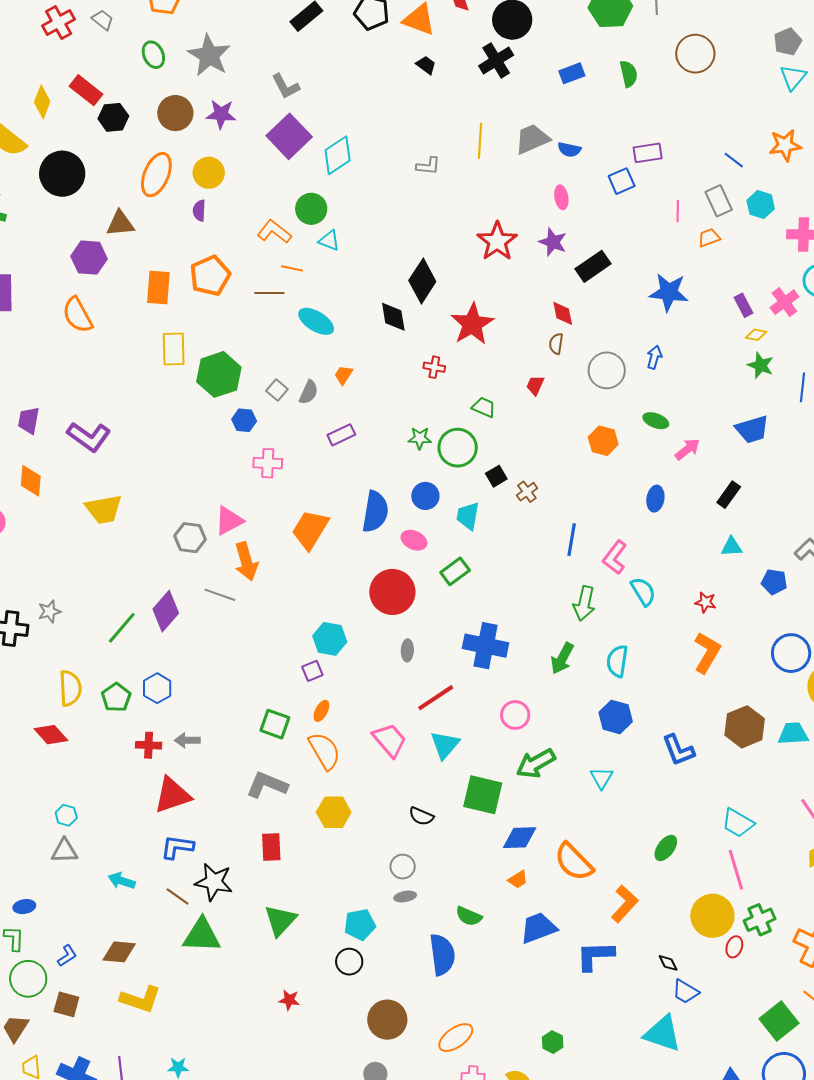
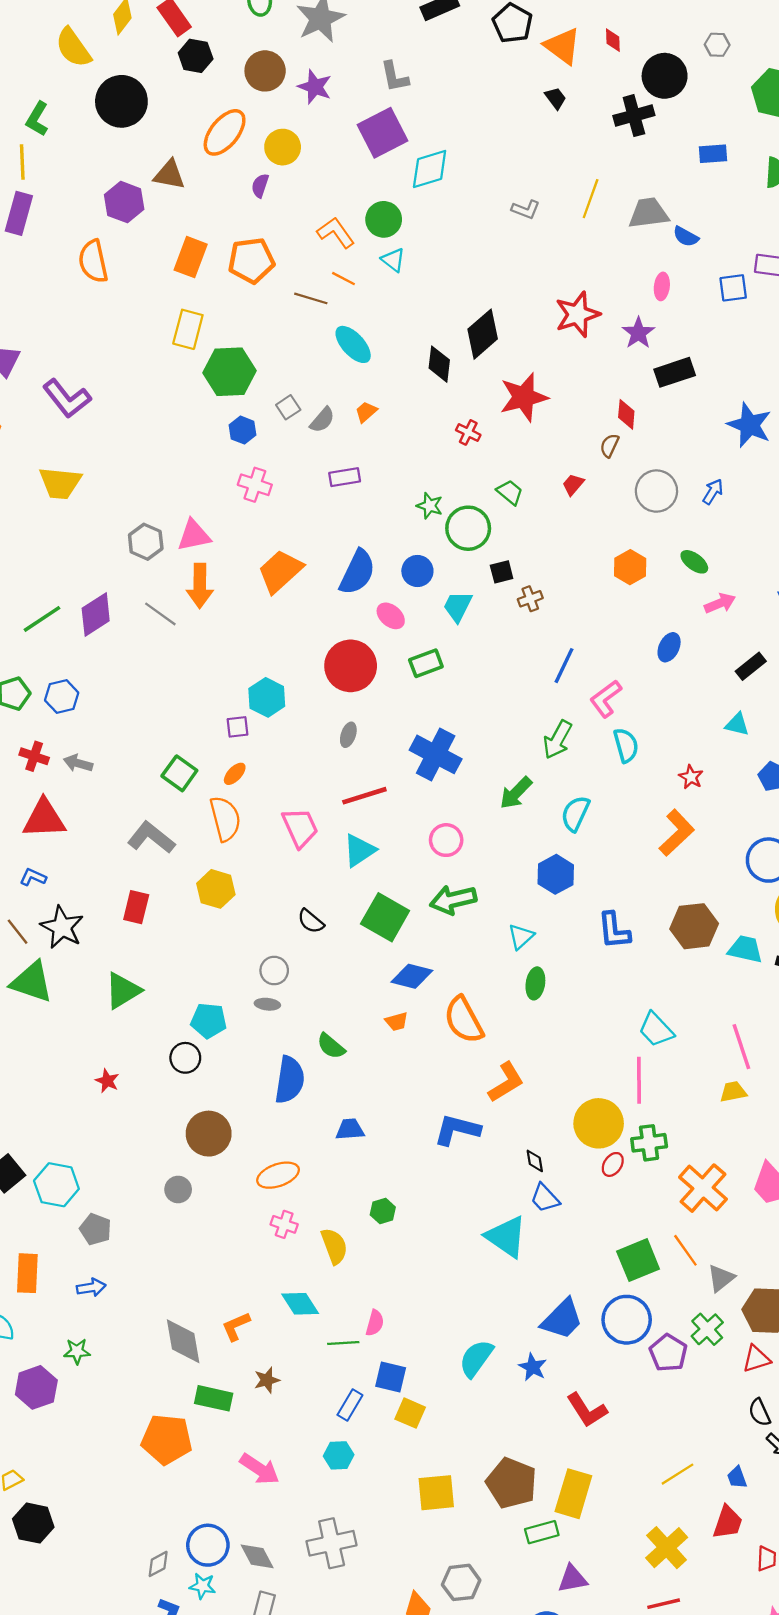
blue L-shape: (177, 847) -> (33, 877), size x0.7
green ellipse: (666, 848) -> (535, 983), moved, turned -44
blue trapezoid: (538, 928) -> (350, 1129), moved, size x0.7

